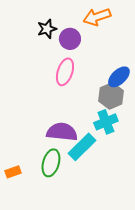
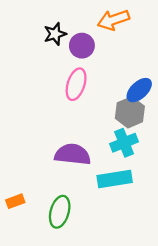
cyan rectangle: (82, 147) -> (115, 179), moved, turned 36
green ellipse: (51, 163) -> (60, 212), moved

